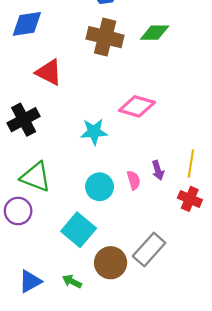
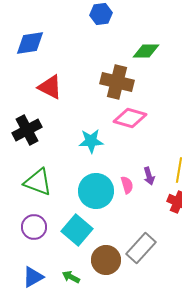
brown cross: (105, 37) -> (117, 82), moved
cyan circle: (100, 187) -> (96, 191), size x1.4
purple circle: (18, 211) -> (34, 227), moved

